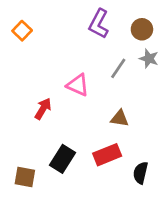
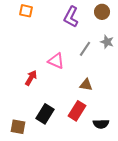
brown circle: (142, 29) -> (102, 12), moved
orange square: (22, 31) -> (26, 11), moved, turned -32
red rectangle: (107, 155) -> (77, 111), turned -36
black semicircle: (141, 173) -> (101, 124), turned -105

